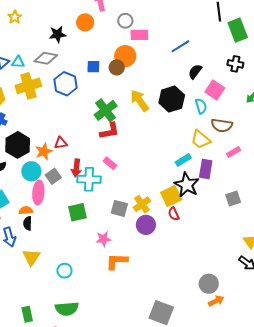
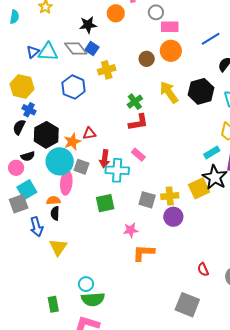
orange circle: (125, 56) -> (171, 51), moved
gray diamond: (46, 58) -> (76, 49), turned 40
cyan triangle: (18, 62) -> (48, 52), size x1.5
blue square: (93, 67) -> (92, 49), moved, turned 32
blue hexagon: (65, 84) -> (74, 87), moved
yellow cross: (28, 86) -> (107, 70), moved, size x0.7
green cross: (106, 110) -> (135, 102), size x0.7
cyan circle: (31, 171) -> (60, 161), size x1.4
gray square: (53, 176) -> (81, 167), turned -35
yellow cross: (142, 204) -> (170, 196), turned 30
red semicircle: (174, 214) -> (203, 269), moved
cyan circle: (64, 271) -> (86, 284), moved

